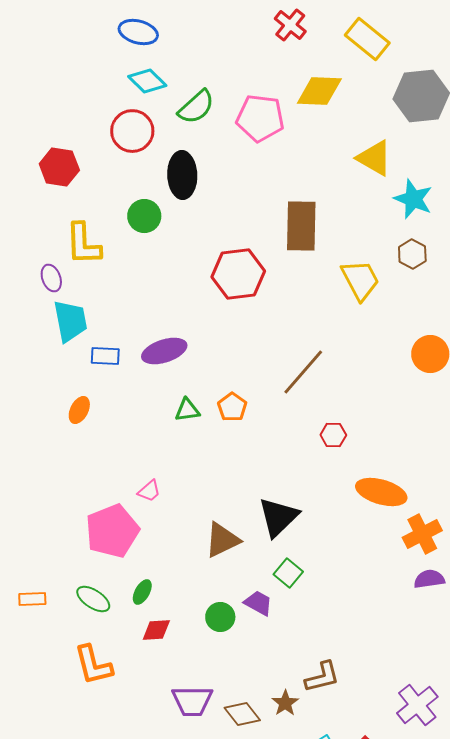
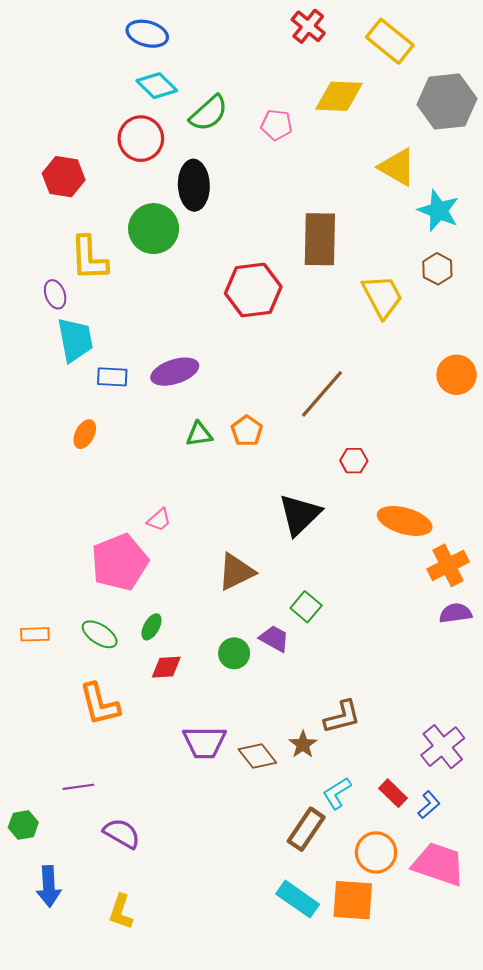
pink pentagon: (260, 118) -> (276, 125), size x0.6
green circle: (144, 216) -> (154, 229), size x1.4
black triangle: (278, 517) -> (300, 515), moved

